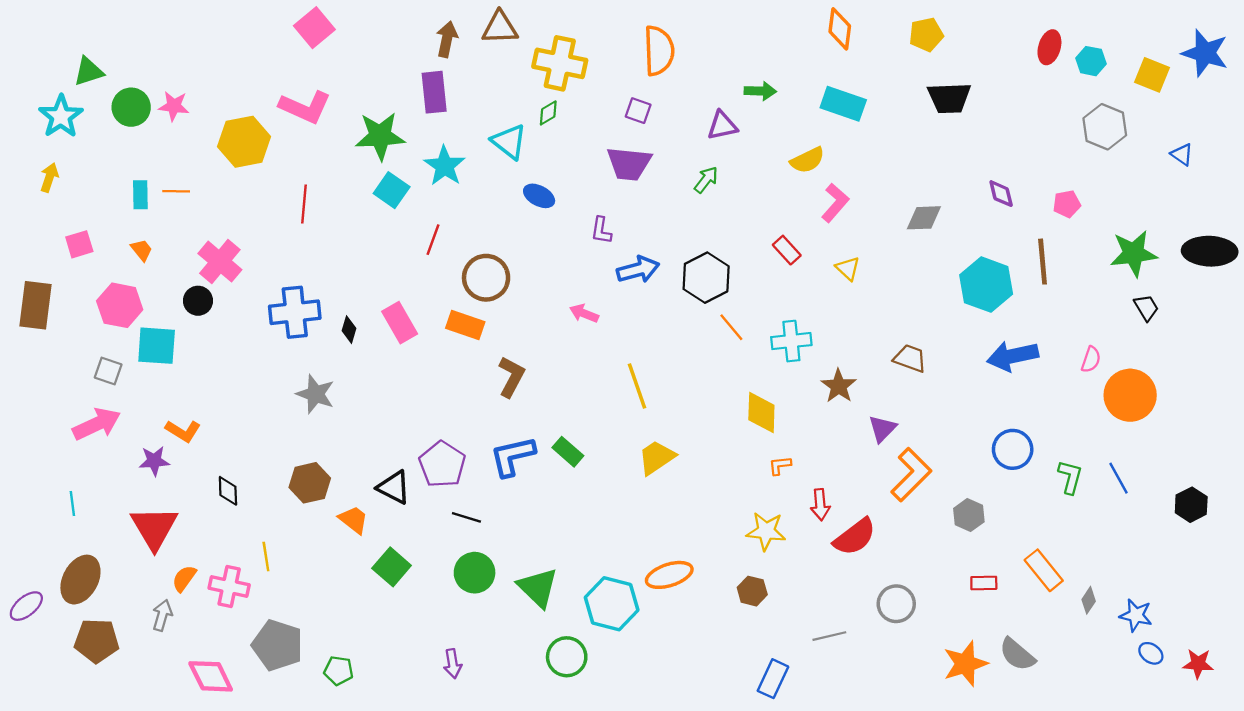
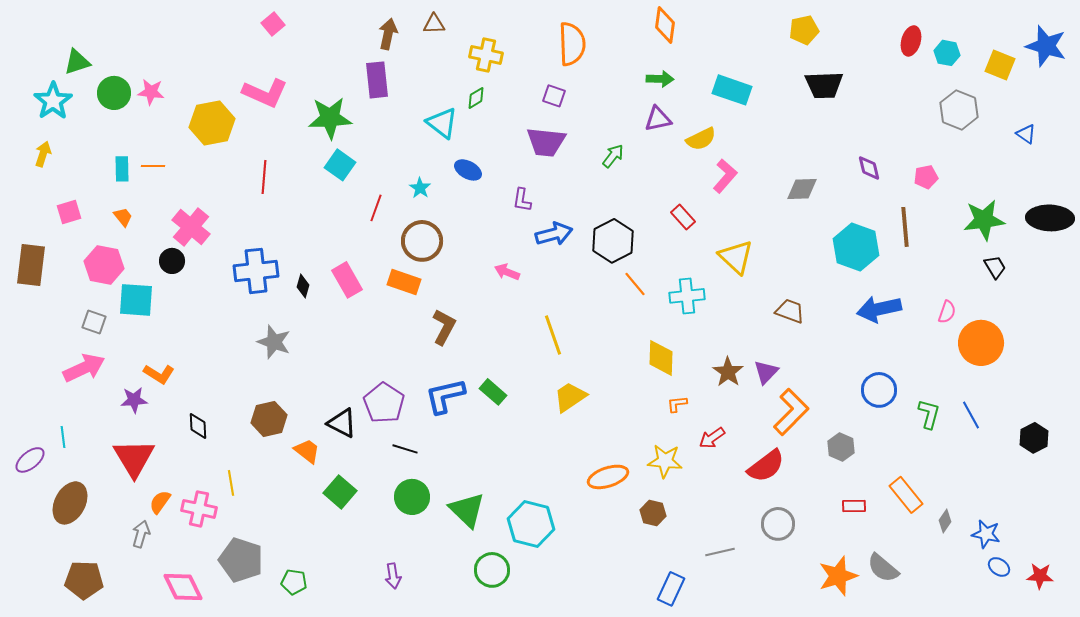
pink square: (314, 28) -> (273, 24), size x0.7
brown triangle: (500, 28) -> (434, 24), size x0.7
orange diamond: (840, 29) -> (665, 25), moved
yellow cross: (560, 63) -> (486, 55), size x0.7
purple triangle: (722, 126) -> (658, 119), moved
cyan star: (445, 166) -> (420, 188), moved, size x0.6
yellow triangle: (848, 268) -> (736, 257), moved, size x1.6
brown star: (839, 386) -> (728, 372), moved
red arrow: (820, 505) -> (712, 438), turned 60
red semicircle: (855, 537) -> (766, 466), moved
orange ellipse: (669, 575) -> (608, 477), moved
purple ellipse: (26, 606) -> (30, 460), moved
brown pentagon: (97, 641) -> (84, 580), moved

